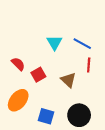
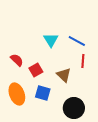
orange ellipse: (18, 100) -> (17, 94), turned -60
blue square: (46, 116) -> (43, 93), moved

